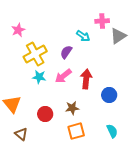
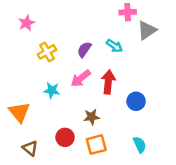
cyan arrow: (83, 36) -> (114, 46), moved
yellow cross: (35, 54) -> (47, 52), size x0.7
cyan star: (39, 77) -> (52, 90), moved
red circle: (45, 114) -> (65, 137), moved

